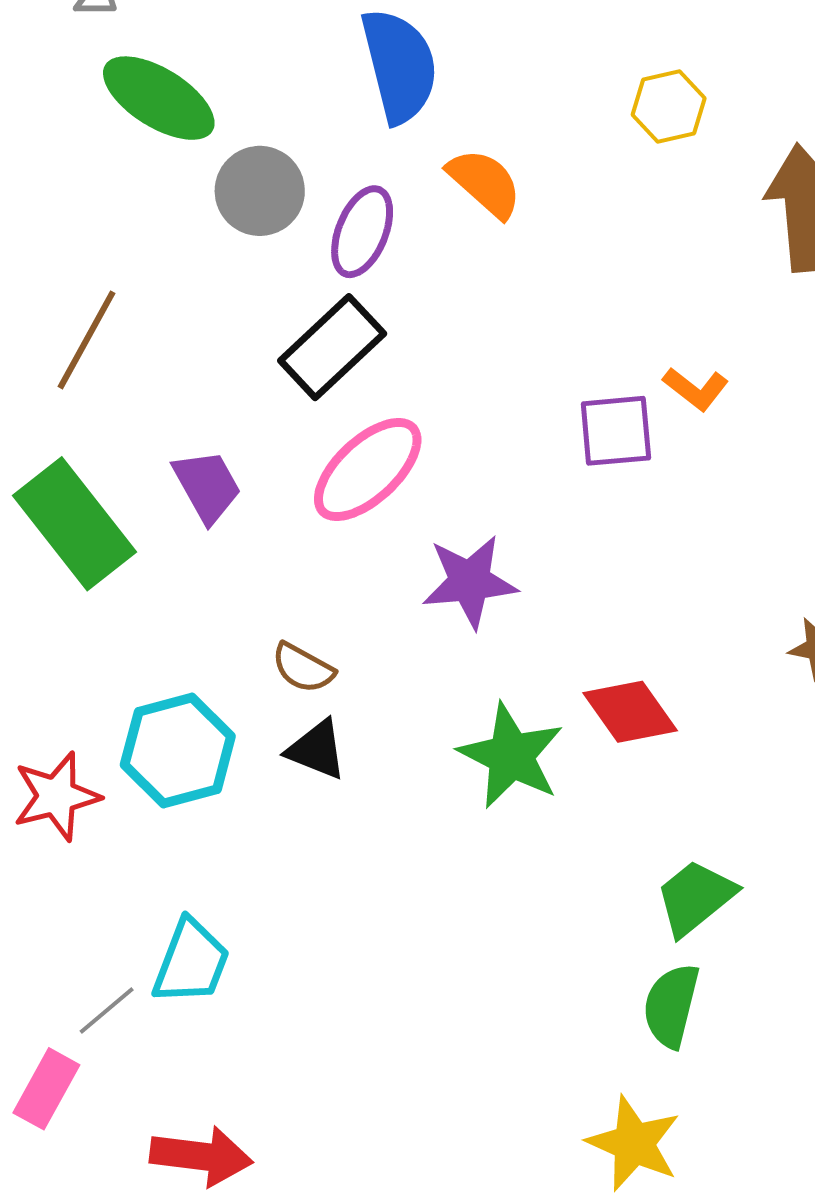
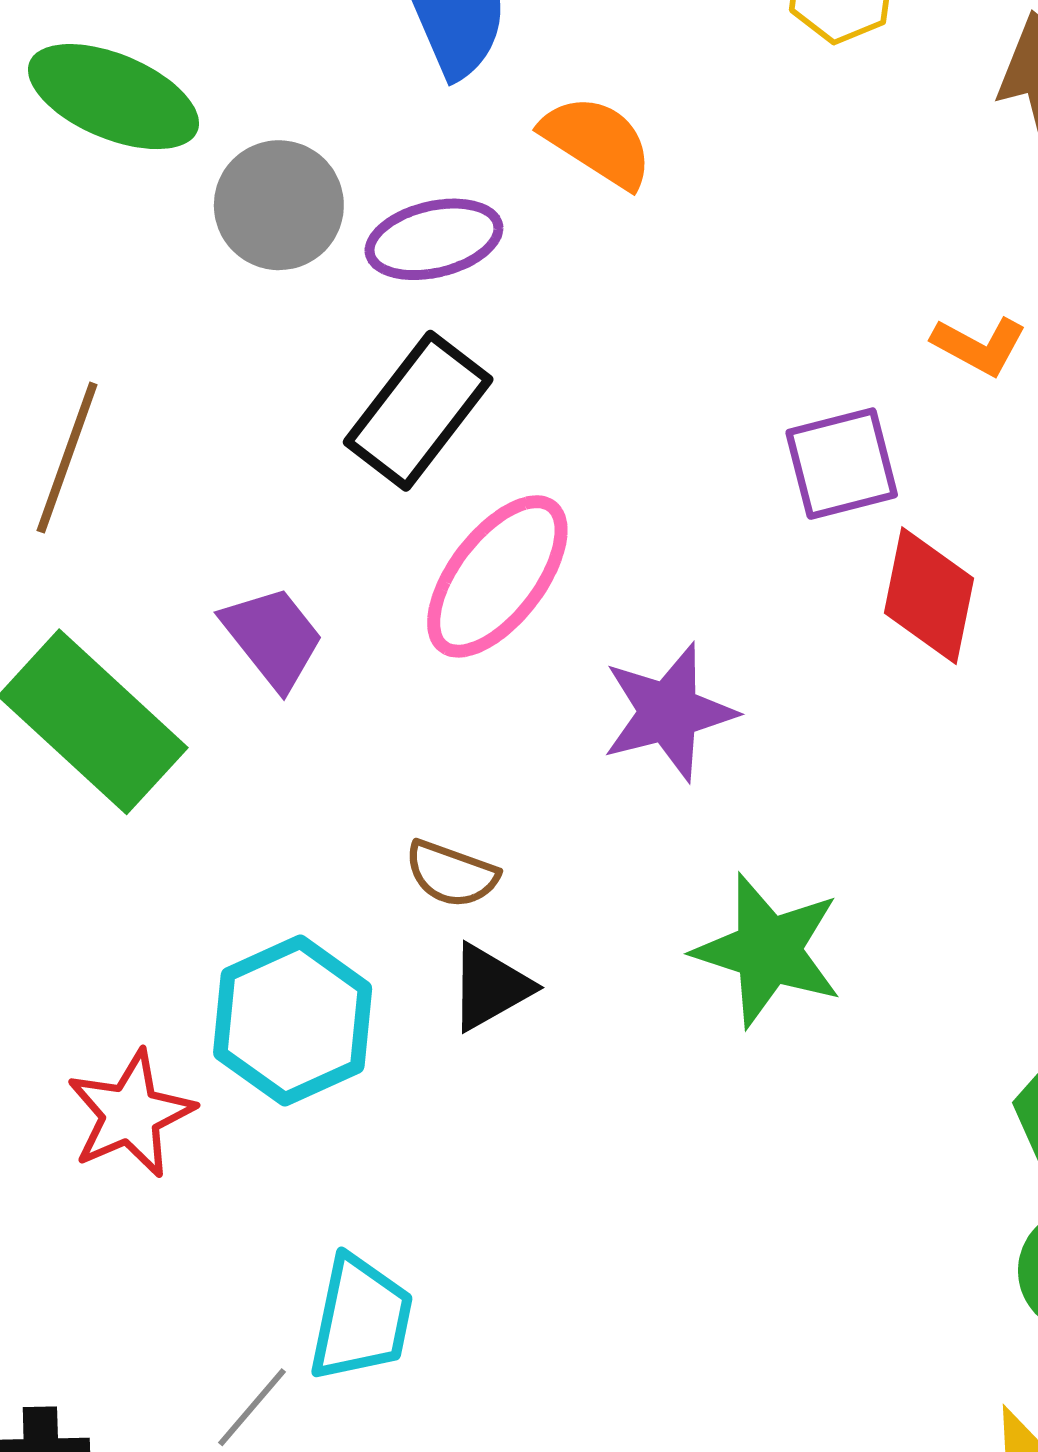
purple ellipse: (362, 232) -> (434, 239), turned 64
orange L-shape: (696, 389) -> (979, 346), moved
red diamond: (630, 712) -> (929, 596), moved, turned 56
black triangle: (317, 750) -> (490, 987), turned -42

